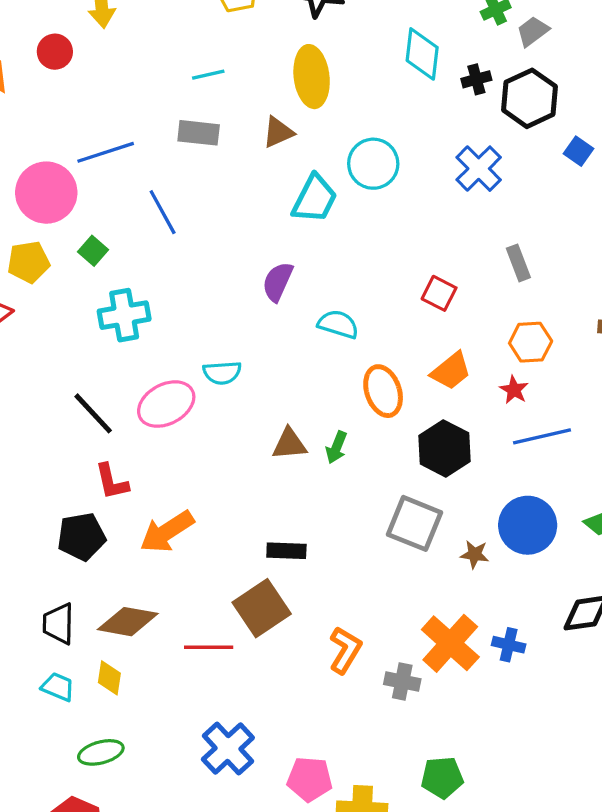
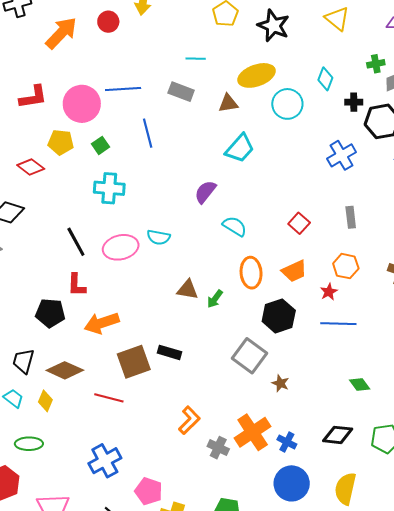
cyan diamond: (422, 54) -> (325, 79), size x0.7
yellow ellipse: (312, 77) -> (257, 75), turned 63
cyan circle: (373, 164) -> (287, 104), moved
blue circle: (528, 525) -> (292, 483), moved
brown square: (262, 608) -> (134, 362), moved

